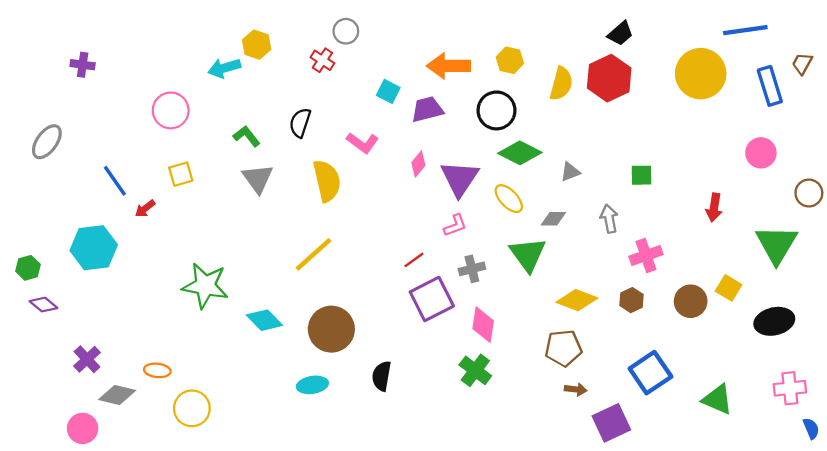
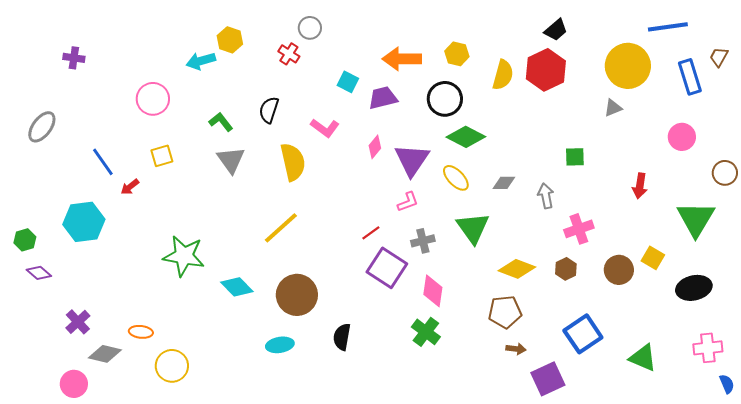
gray triangle: (570, 172) -> (613, 108), moved
gray diamond: (553, 219) -> (504, 183), moved
purple square: (432, 299) -> (387, 268), turned -30

